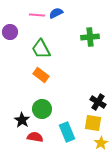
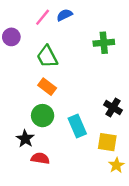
pink line: (37, 15) -> (43, 17), turned -56
black cross: (98, 102) -> (113, 107), moved
green circle: (42, 109) -> (43, 116), moved
cyan rectangle: (67, 132) -> (77, 126), moved

